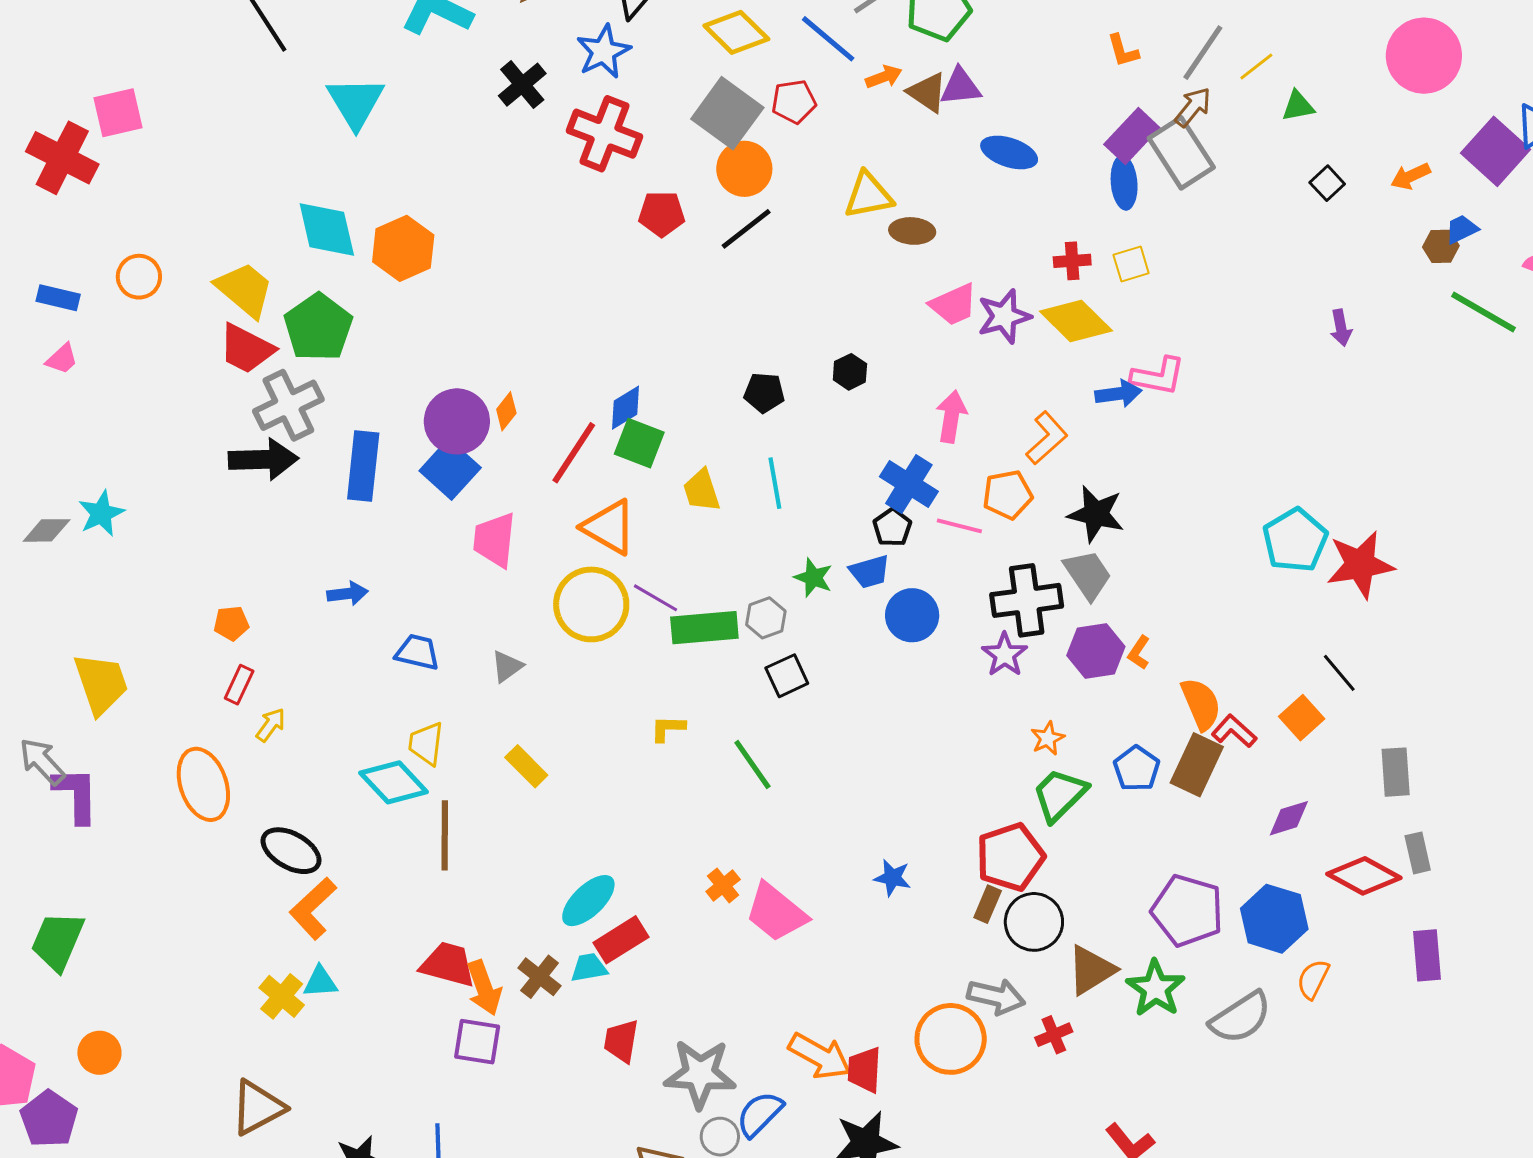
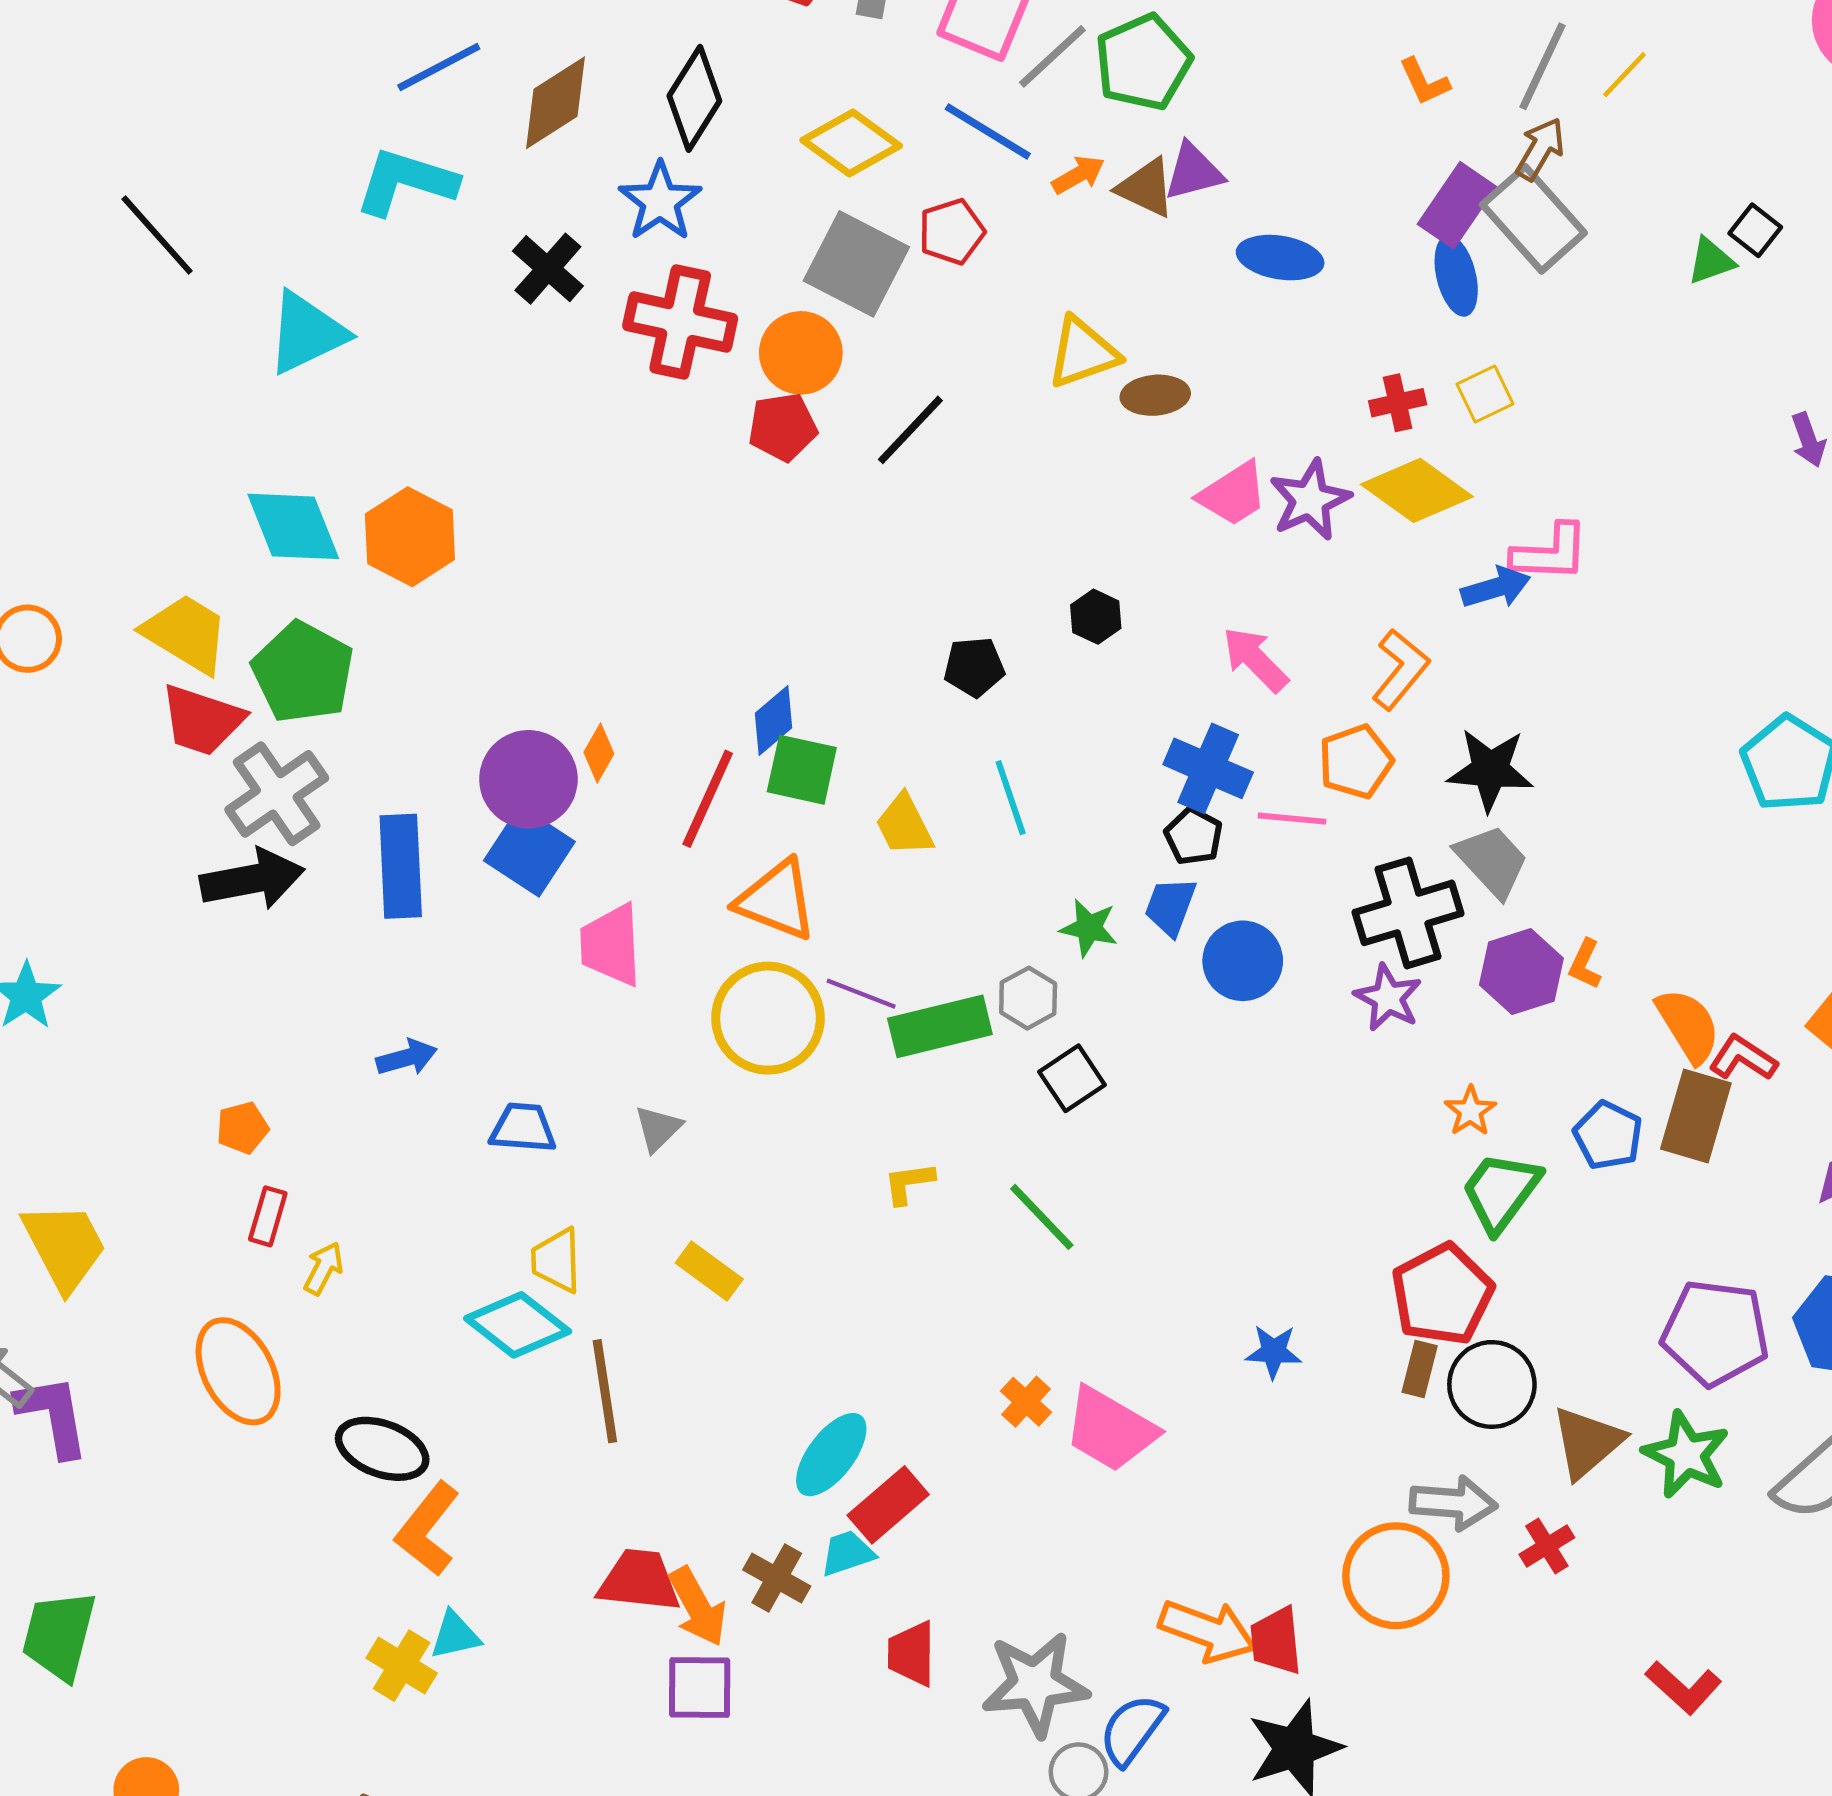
cyan triangle: (355, 102) -> (307, 333), turned 44
green triangle: (1298, 106) -> (1711, 261), moved
orange circle: (744, 169) -> (801, 353), moved
pink arrow: (951, 417) -> (1255, 659), turned -45
blue trapezoid: (870, 572) -> (1170, 906), turned 135

